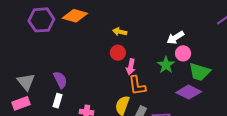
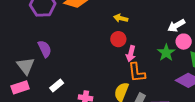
purple semicircle: (60, 80) -> (45, 49), moved
white rectangle: (57, 101) -> (57, 86), turned 32

